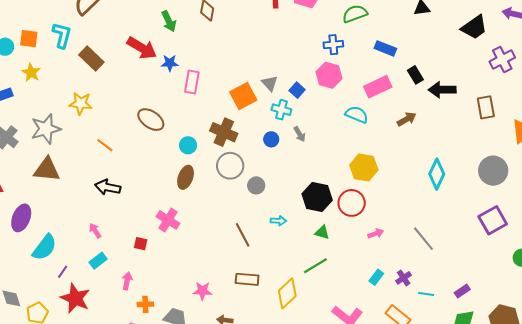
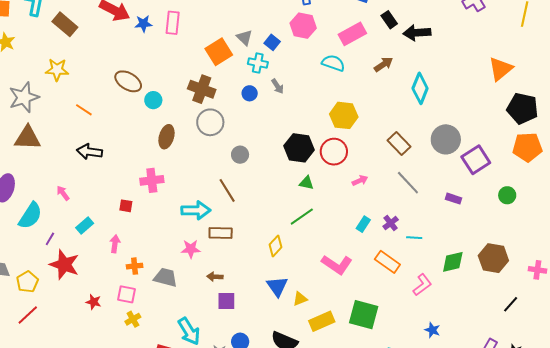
pink rectangle: (192, 82) -> (173, 23), moved
brown rectangle: (486, 107) -> (399, 143), moved, turned -30
cyan circle: (188, 145) -> (153, 100), moved
gray circle: (493, 171) -> (446, 139), moved
cyan diamond: (437, 174) -> (420, 88), moved
gray circle: (256, 185) -> (240, 155), moved
pink cross: (168, 220) -> (152, 180), turned -35
cyan arrow: (278, 221) -> (196, 210), moved, size x1.8
pink arrow: (95, 231) -> (63, 193), moved
brown rectangle: (247, 279) -> (221, 233), moved
purple rectangle: (462, 291) -> (454, 199), moved, turned 56
yellow diamond: (287, 293) -> (276, 246), size x0.7

